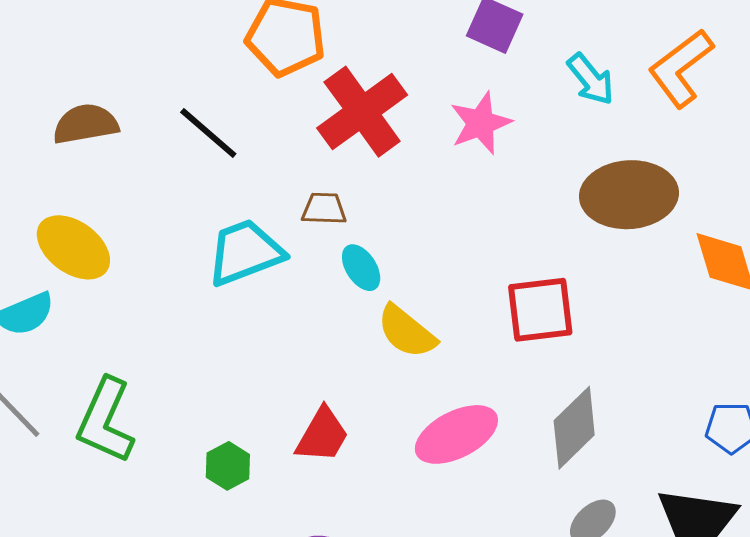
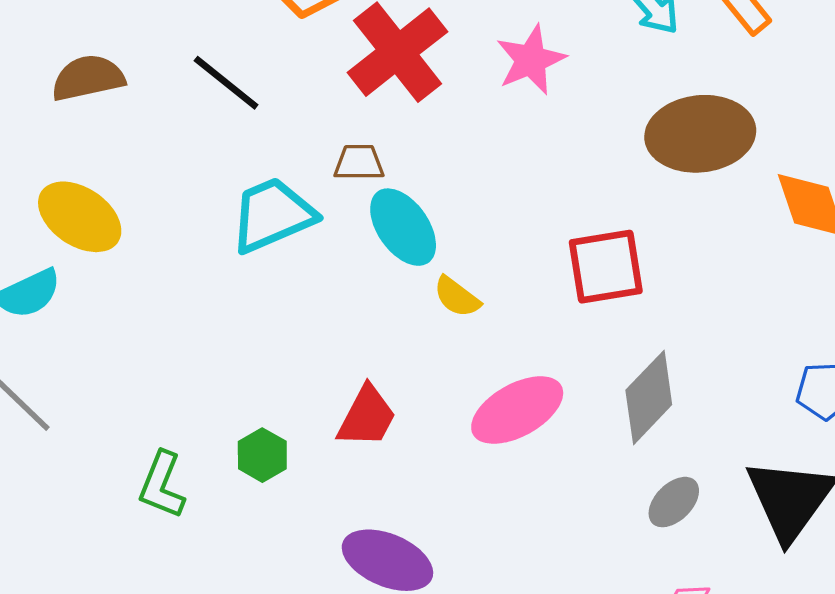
cyan ellipse: (361, 268) -> (403, 227), size x1.5
yellow semicircle: (407, 332) -> (457, 297), size x0.7
green L-shape: (106, 421) -> (162, 485), moved, size x0.7

